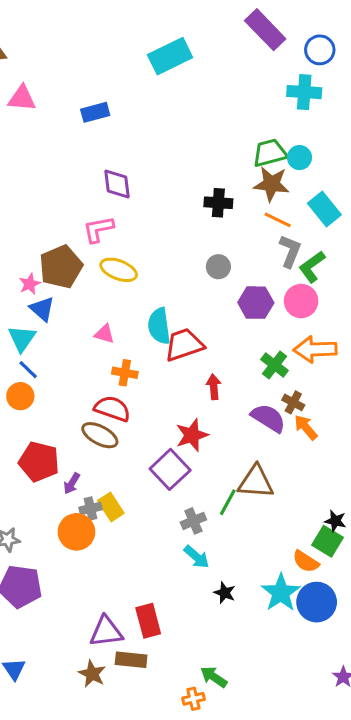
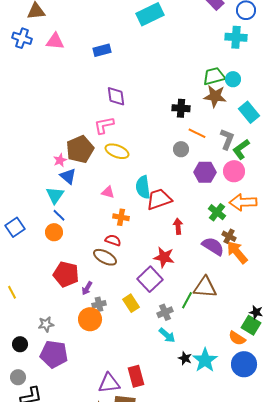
orange line: (278, 220) -> (197, 133), moved
red semicircle: (112, 409) -> (113, 240), size x0.7
orange arrow: (306, 427) -> (237, 252), size x1.4
red star: (192, 435) -> (164, 257), turned 30
yellow rectangle: (111, 507) -> (131, 303), moved
cyan star: (281, 593) -> (205, 360), moved

